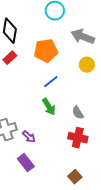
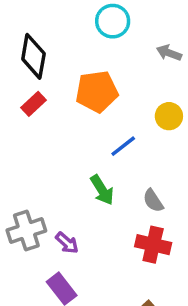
gray arrow: (83, 37) -> (169, 53), moved, size x0.6
blue line: (51, 82) -> (123, 146), moved

